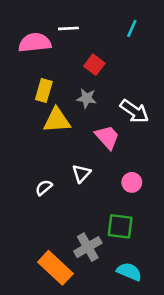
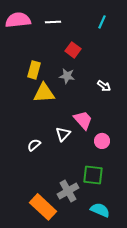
pink semicircle: (35, 43) -> (18, 20), moved
white arrow: (134, 111) -> (104, 86), size x0.6
pink trapezoid: (107, 137) -> (83, 120), moved

